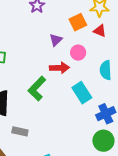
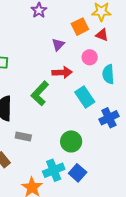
pink circle: (78, 53) -> (90, 57), moved
green circle: (103, 141) -> (71, 141), moved

